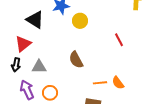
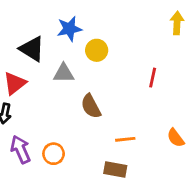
red line: (119, 40) -> (153, 78), turned 40
gray triangle: (39, 67) -> (64, 73), moved
orange semicircle: (118, 83) -> (176, 138), moved

